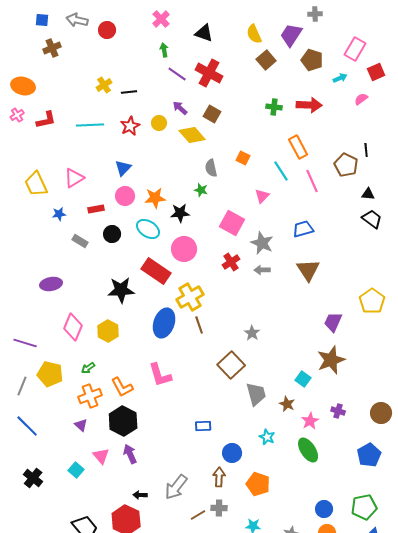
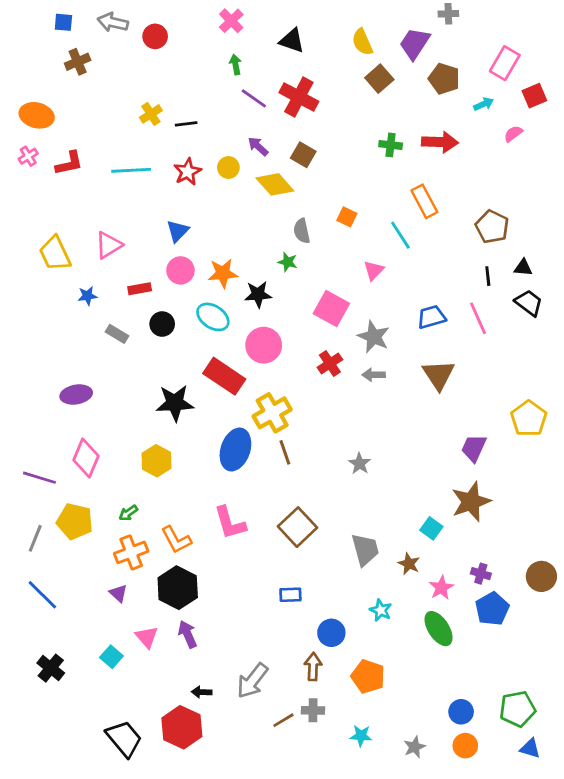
black line: (366, 150) -> (488, 276), moved
pink line: (312, 181) -> (478, 318), moved
pink diamond: (73, 327) -> (86, 458), moved
brown square: (231, 365) -> (298, 527), moved
blue pentagon: (369, 455) -> (492, 609), moved

